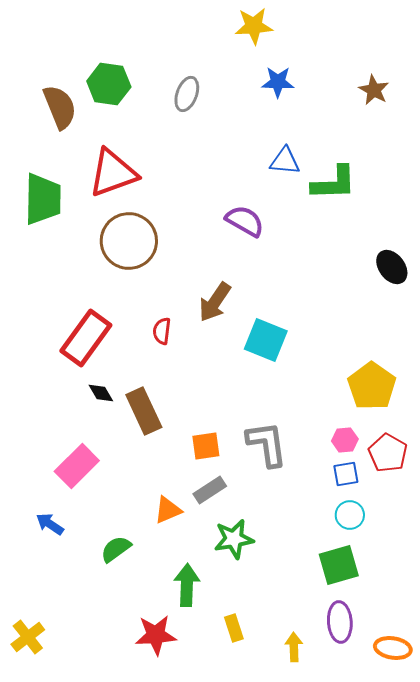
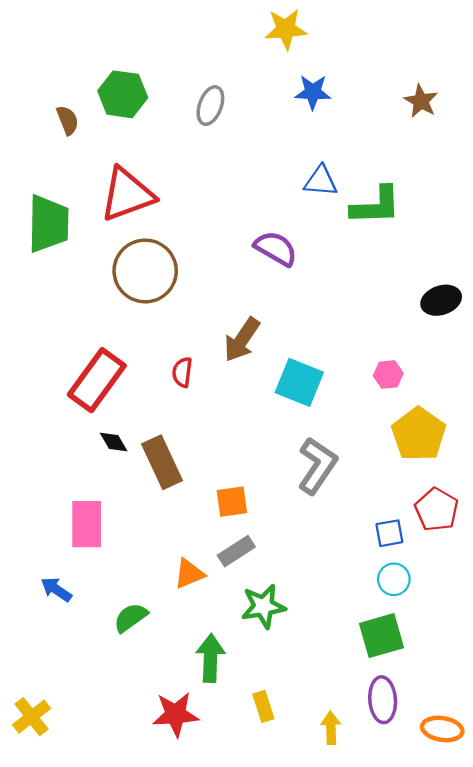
brown semicircle: (60, 107) -> (68, 120), size x0.6
black ellipse: (392, 267) -> (441, 300), turned -72
pink hexagon: (345, 440) -> (388, 374), moved
gray L-shape: (267, 444) -> (317, 466), moved, turned 42
pink rectangle: (77, 466) -> (87, 524), turned -45

